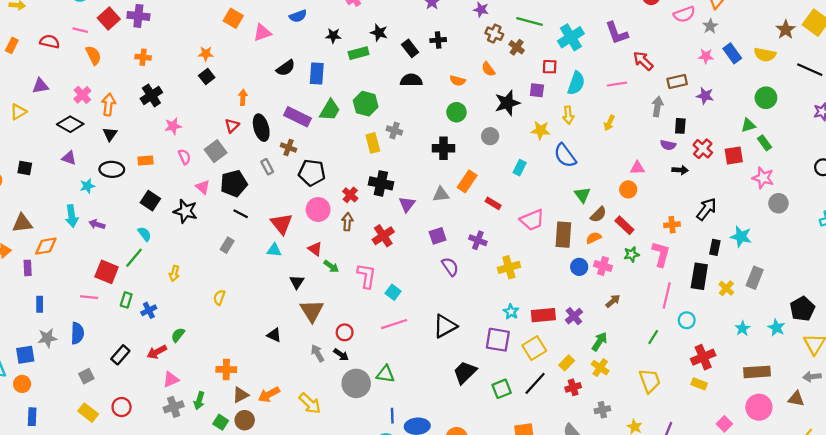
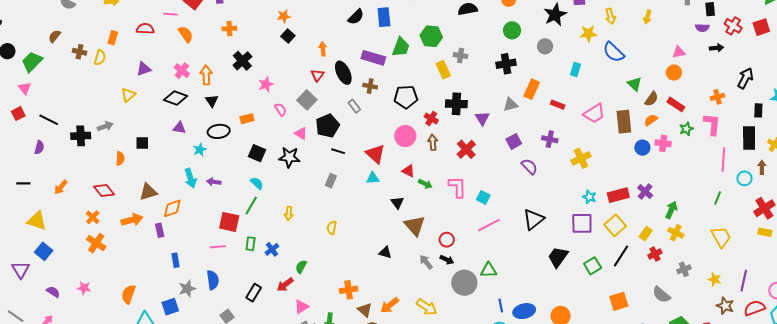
black pentagon: (312, 173) -> (406, 97), moved
brown arrow: (613, 301) -> (762, 167), moved, turned -40
brown triangle: (241, 395) -> (365, 310), turned -42

